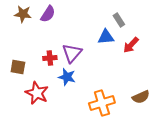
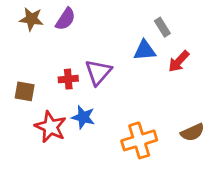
blue star: (67, 77) -> (83, 117), moved

